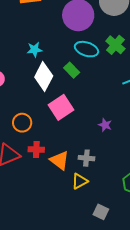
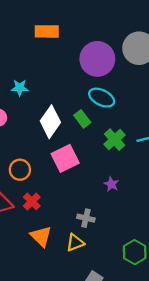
green cross: (115, 45) -> (115, 140), moved
cyan star: (34, 50) -> (20, 88), moved
red cross: (36, 150) -> (32, 201), turned 35
orange triangle: (59, 160) -> (41, 236), moved

